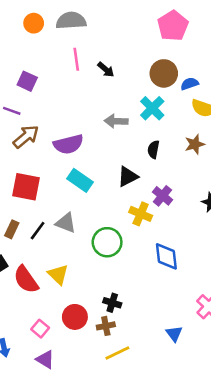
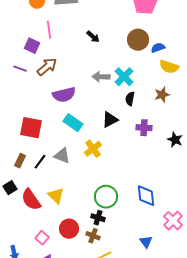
pink line: (76, 59) -> (49, 30), moved
cyan cross: (152, 108) -> (124, 77), moved
brown arrow: (26, 137) -> (47, 67), moved
purple cross: (162, 196) -> (144, 128), moved, turned -35
yellow cross: (141, 214) -> (93, 149), moved, turned 30
green circle: (107, 242) -> (106, 197), moved
blue diamond: (166, 256) -> (146, 196), moved
brown cross: (106, 326) -> (93, 236), turned 32

